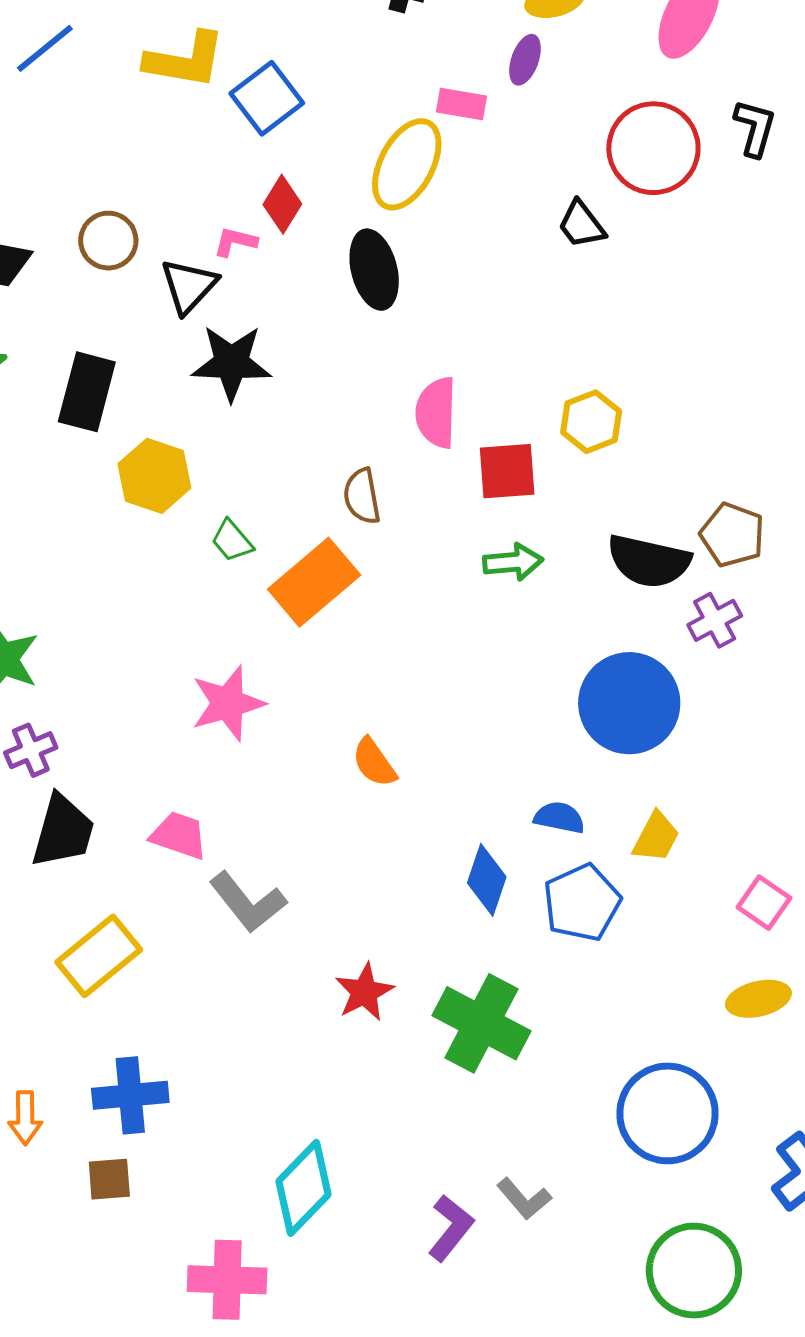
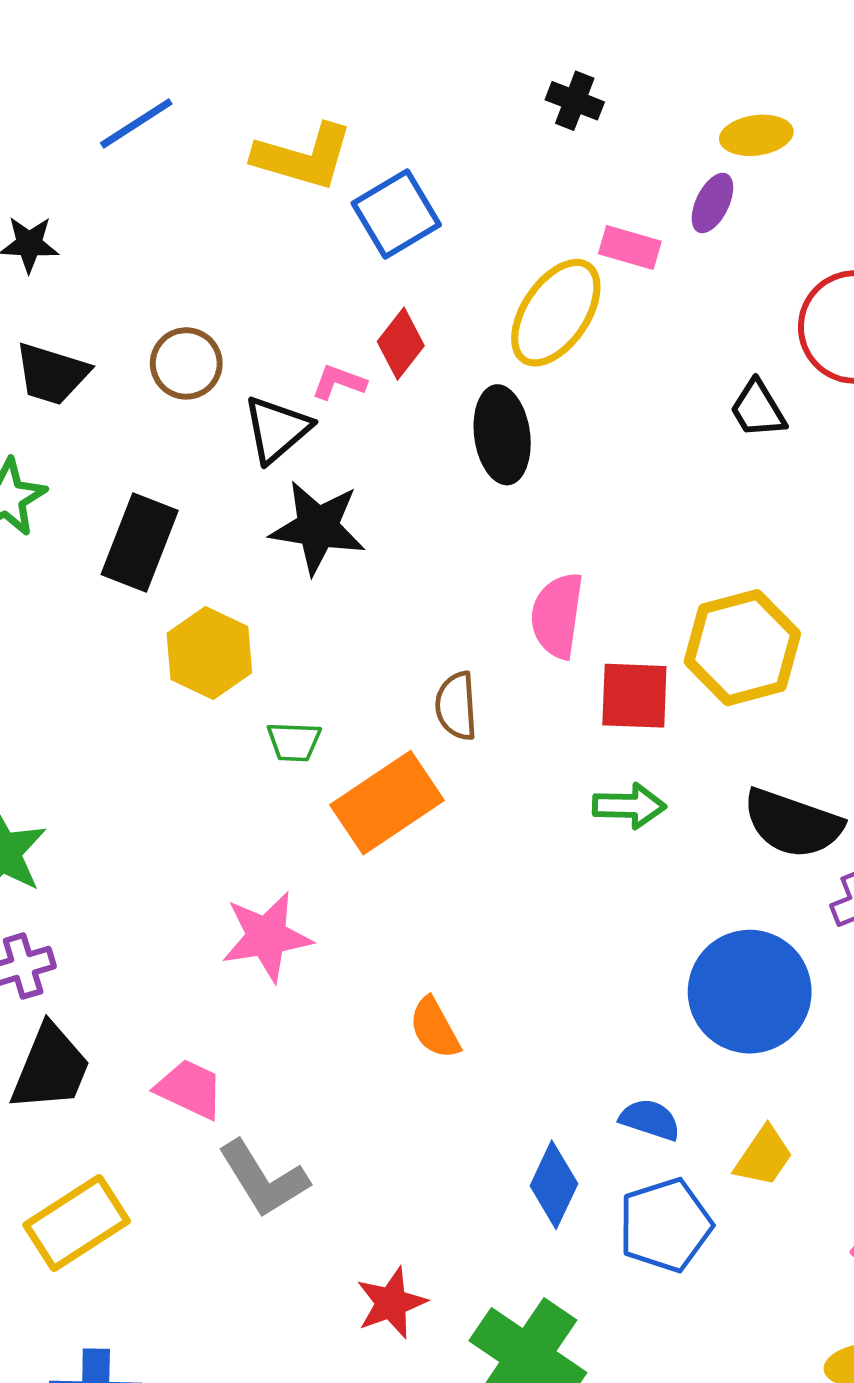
yellow hexagon: (591, 422) -> (742, 648), size x1.5
green trapezoid: (232, 541) -> (294, 742), turned -54

